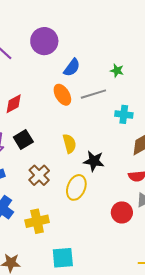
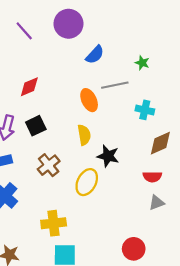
orange ellipse: (62, 95) -> (89, 100), moved
red circle: (122, 212) -> (134, 249), moved
yellow cross: (37, 221) -> (54, 223), moved

